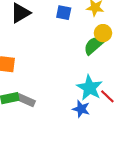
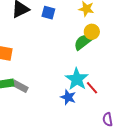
blue square: (64, 13) -> (48, 13), moved

